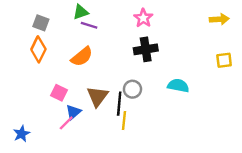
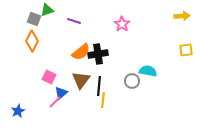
green triangle: (81, 12) -> (47, 10), moved
pink star: (143, 18) -> (122, 24), moved
black cross: (146, 49) -> (98, 54), moved
orange semicircle: (82, 57) -> (81, 52), moved
gray circle: (132, 89) -> (132, 81), moved

